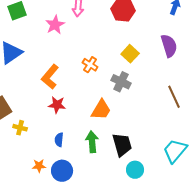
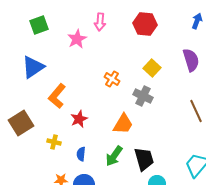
orange L-shape: (50, 77) -> (57, 96), moved
red star: (57, 105) -> (79, 119), turned -30
yellow cross: (20, 128) -> (54, 142), moved
green arrow: (92, 142) -> (114, 156), turned -140

